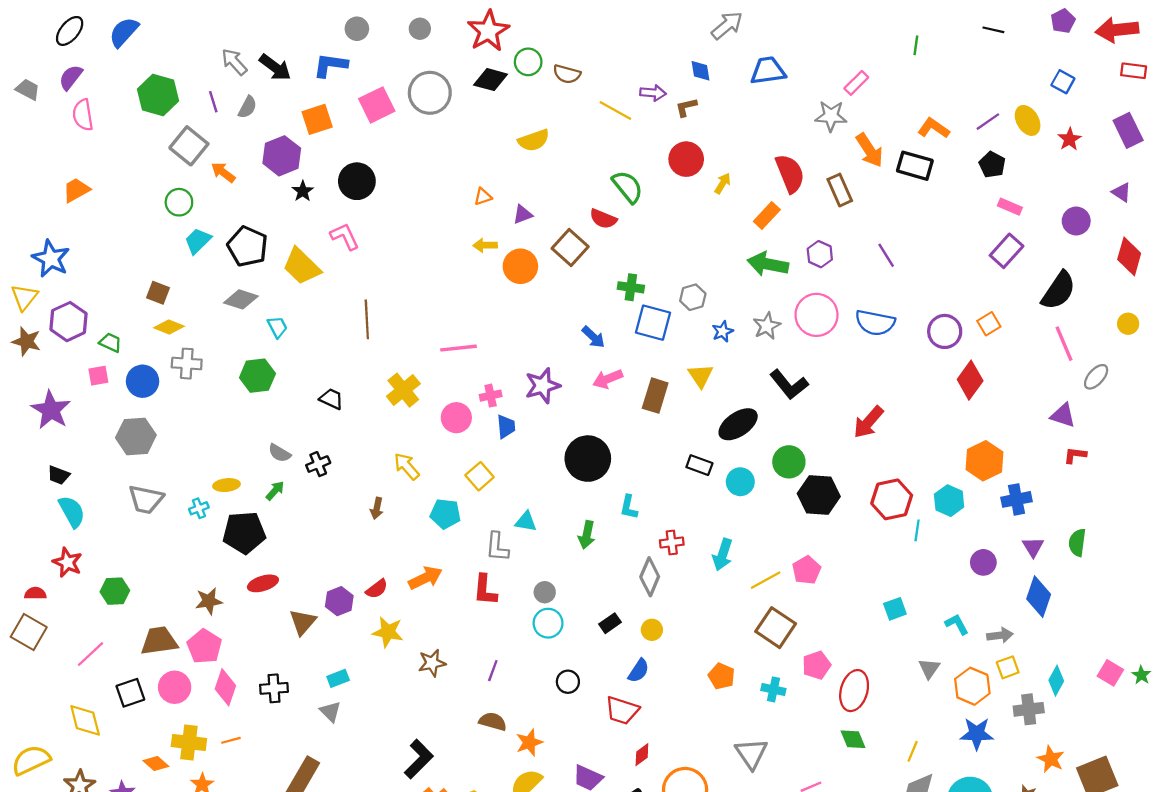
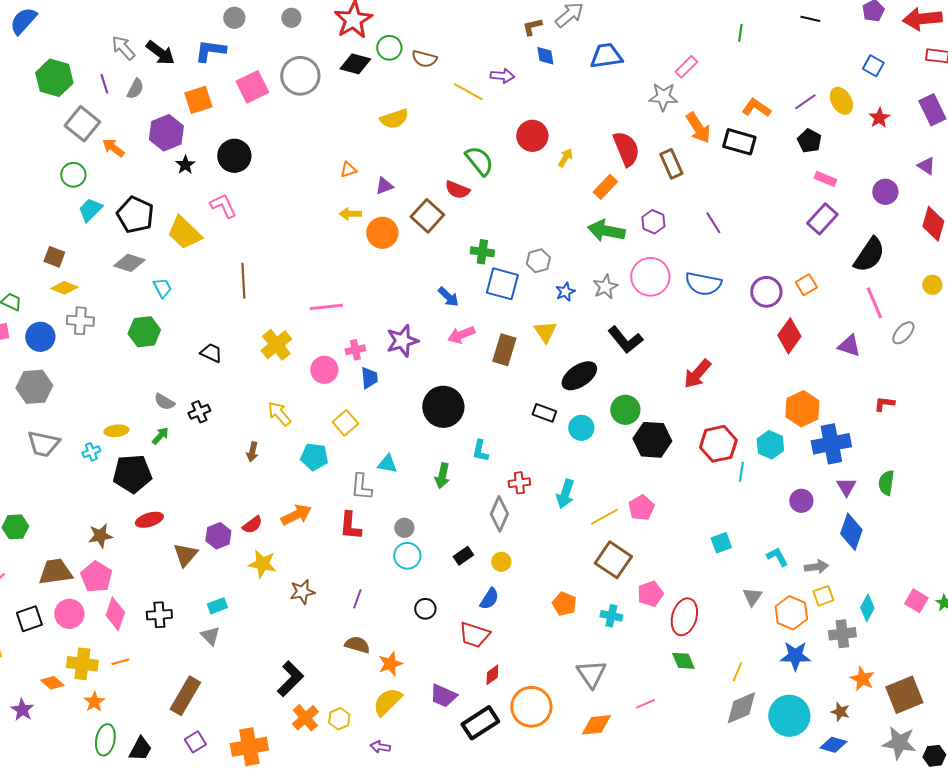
brown L-shape: (686, 107) -> (532, 27), moved
purple triangle: (1063, 415) -> (849, 346), moved
blue cross: (1017, 499) -> (831, 444), size x1.4

